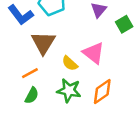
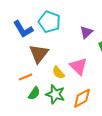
green semicircle: (32, 95) -> (34, 93), moved

